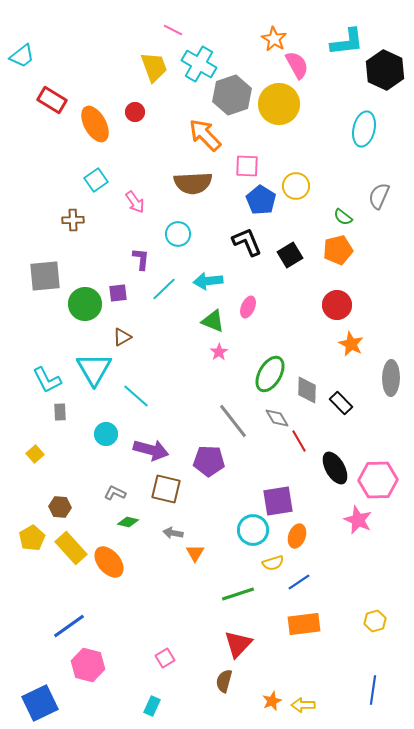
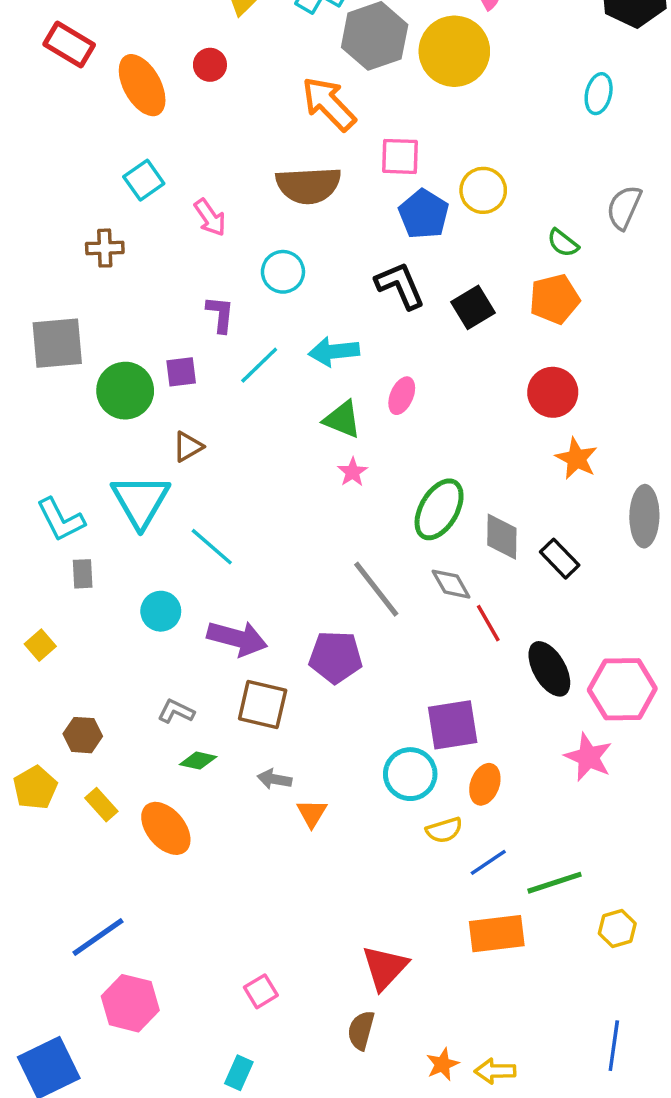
cyan ellipse: (364, 129) -> (599, 94), size x0.7
yellow rectangle: (71, 548) -> (101, 805), size x0.6
green line: (238, 594) -> (554, 883), moved

